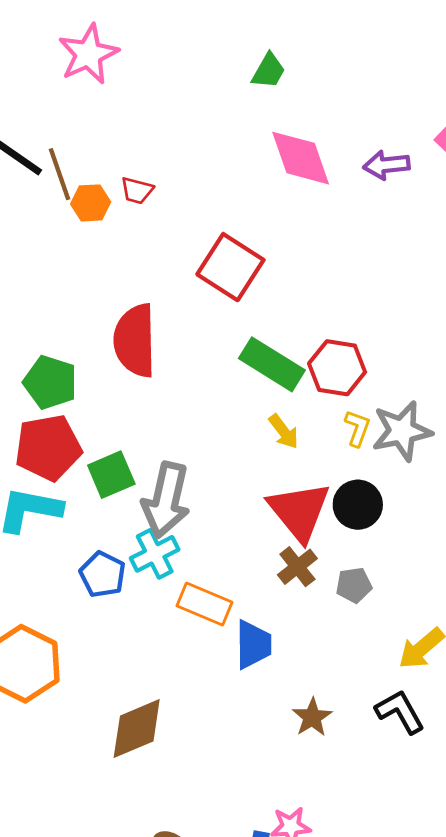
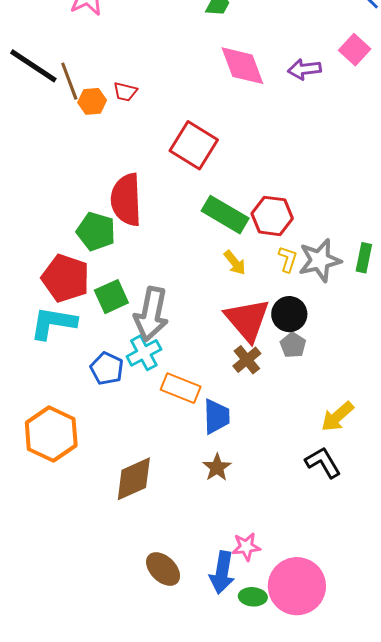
green pentagon: (50, 382) -> (96, 231), moved
red pentagon: (48, 448) -> (66, 278), turned 30
gray pentagon: (354, 585) -> (293, 345), moved, turned -30
brown star: (312, 717) -> (217, 467), moved

